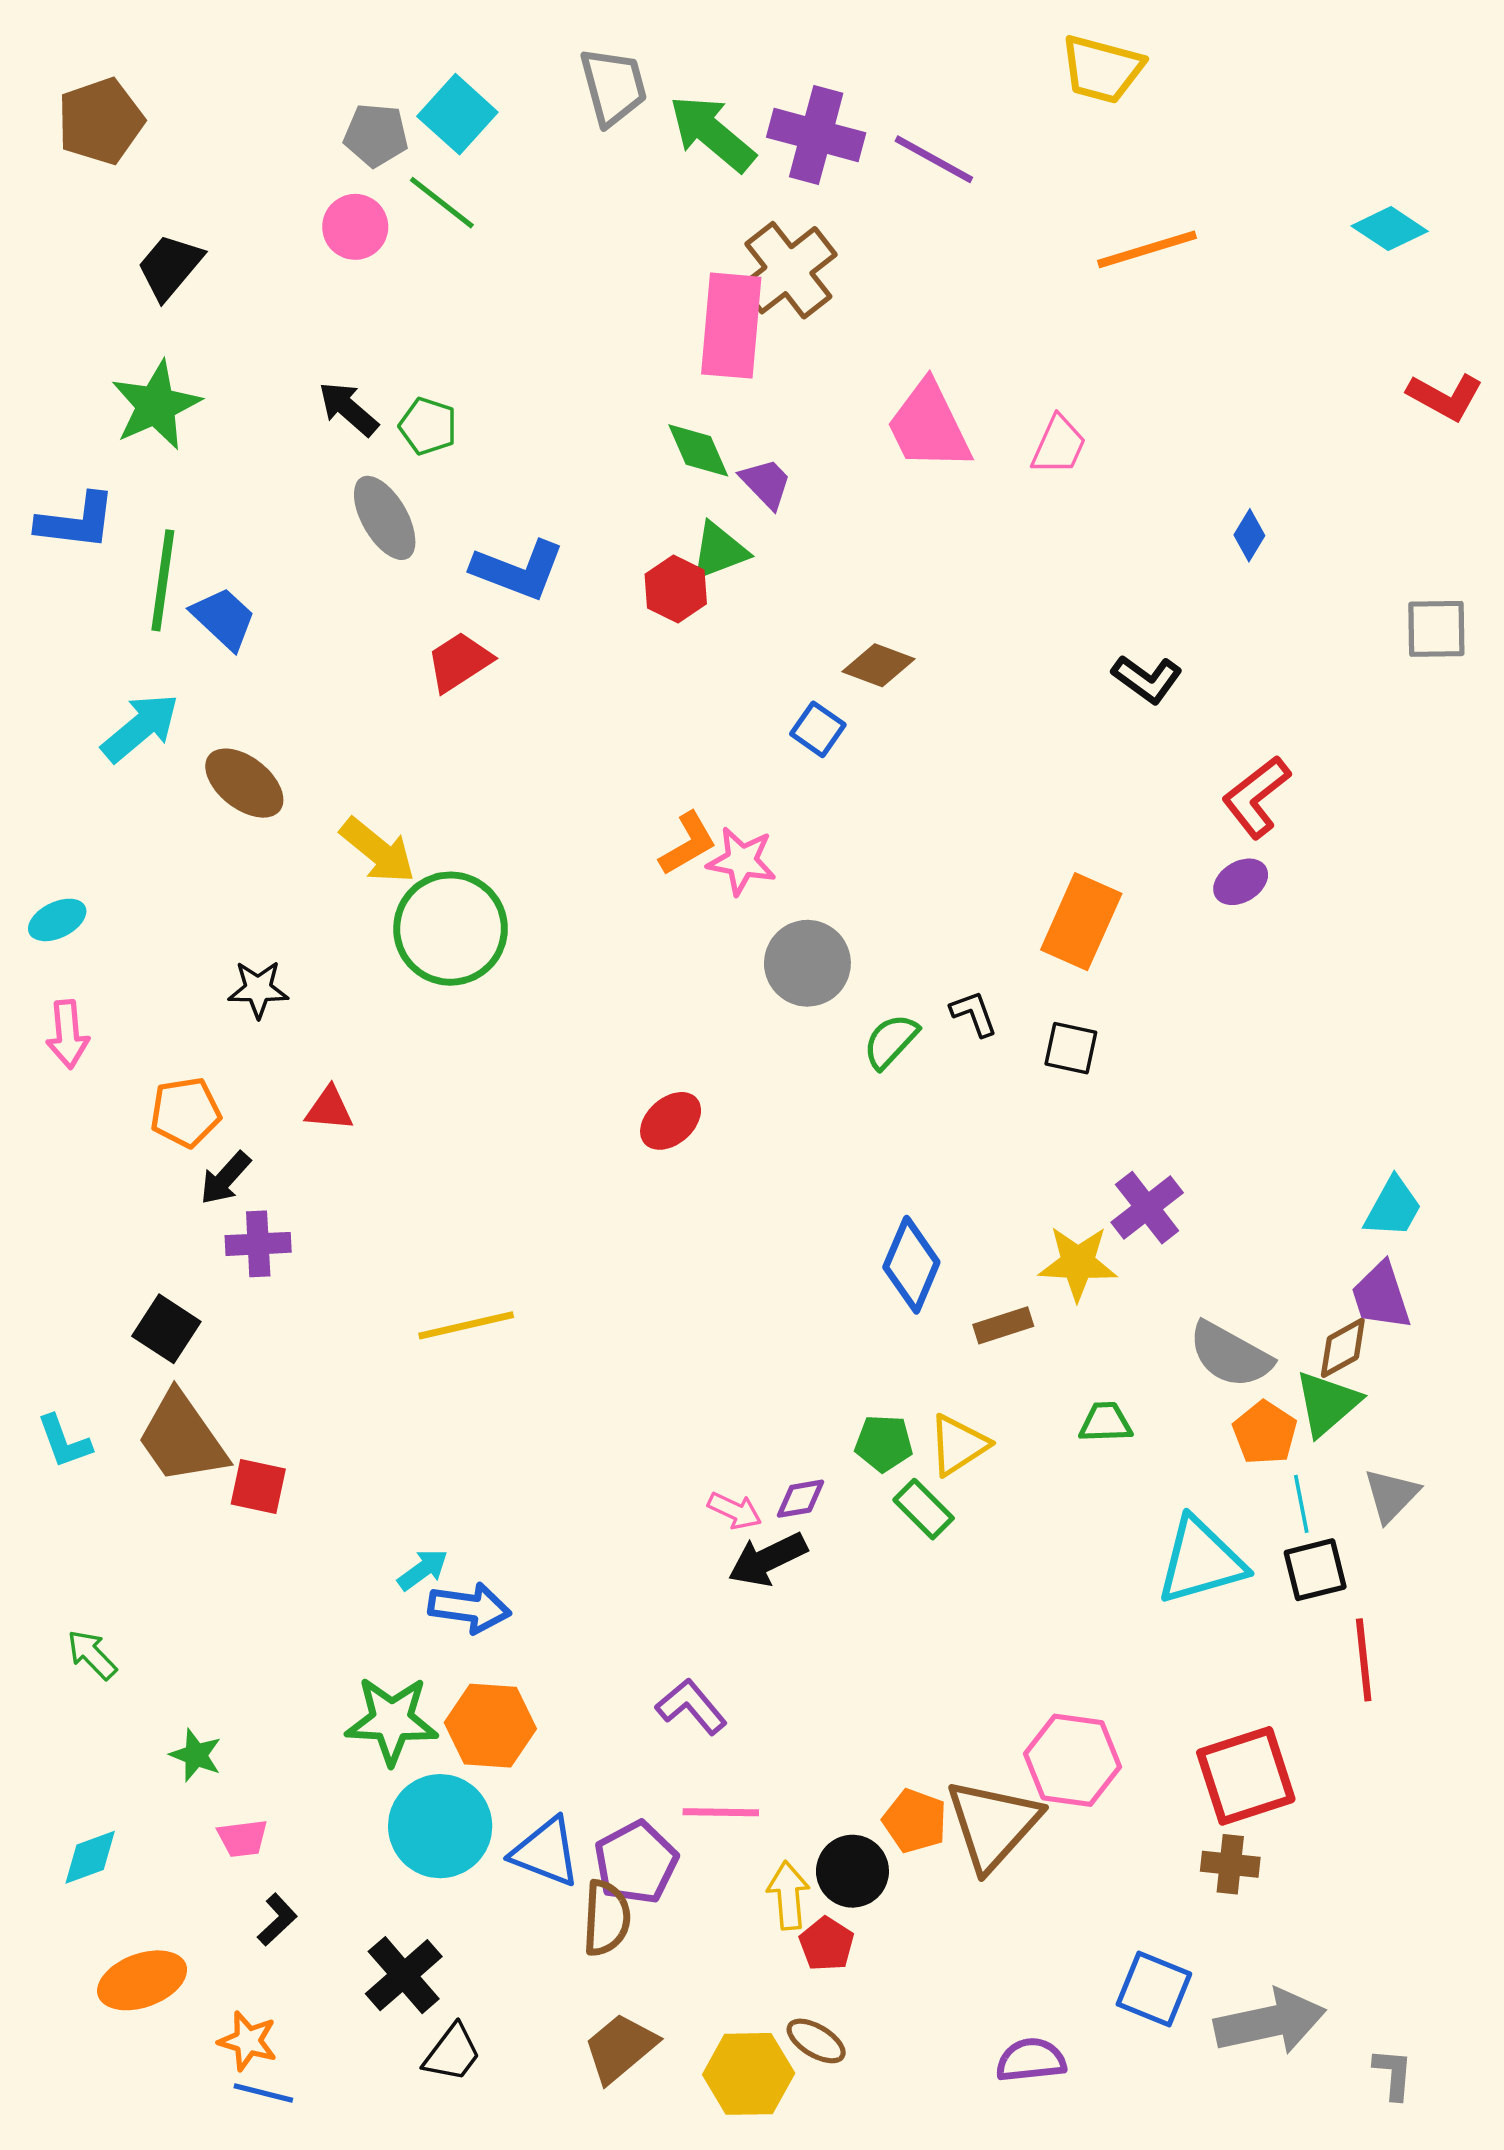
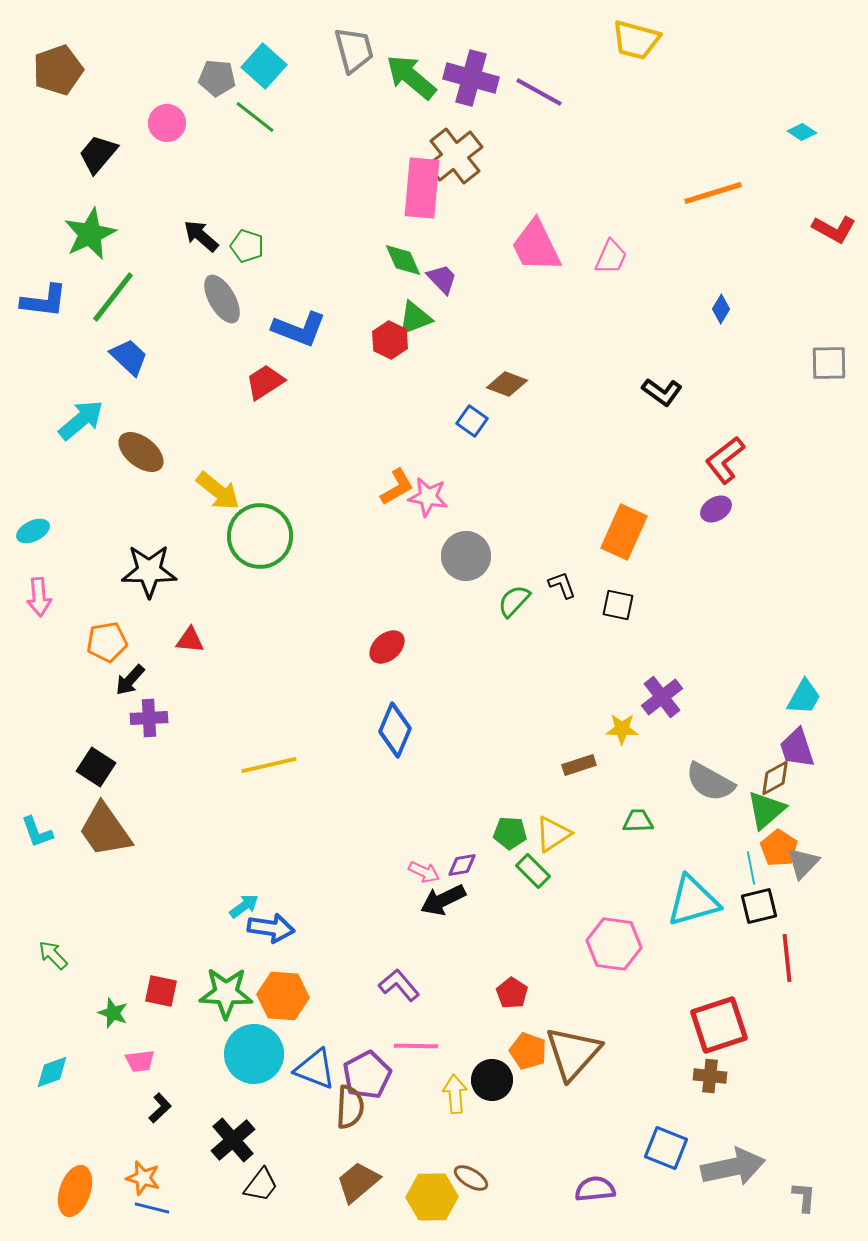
pink circle: (355, 227) -> (167, 123), moved
cyan diamond: (1390, 229) -> (802, 132), size x0.7
orange line: (1147, 249) -> (713, 193), moved
green line: (163, 580) -> (113, 297), moved, turned 30
black star: (258, 989) -> (149, 571), size x1.6
yellow star: (1078, 1263) -> (622, 729), size x0.7
blue diamond: (911, 1265) -> (395, 730), moved
orange pentagon: (1265, 1433) -> (779, 848), moved
red square: (258, 1487) -> (161, 991), moved
pink hexagon: (1073, 1760) -> (614, 944), moved
red pentagon: (827, 1944) -> (512, 993), moved
orange ellipse: (142, 1980) -> (75, 1191), moved, turned -51

